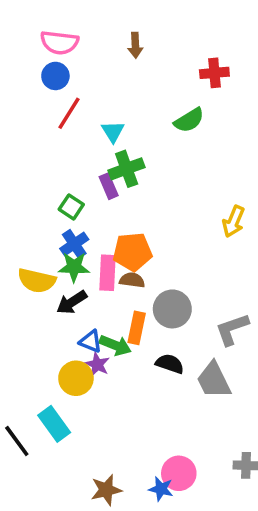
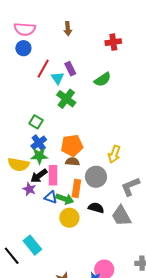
red line: (69, 113) -> (43, 69), moved
green semicircle: (189, 120) -> (103, 79), moved
green cross: (127, 169) -> (66, 99), turned -30
purple rectangle: (109, 186) -> (70, 69), moved
yellow arrow: (234, 222) -> (114, 154), moved
pink rectangle: (107, 273) -> (53, 175), moved
purple star: (97, 364) -> (29, 189), moved
yellow circle: (76, 378) -> (69, 218), moved

